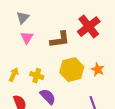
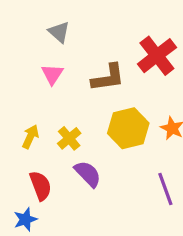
gray triangle: (23, 18) -> (59, 32), moved, turned -32
yellow cross: (37, 76) -> (69, 138), turned 32

